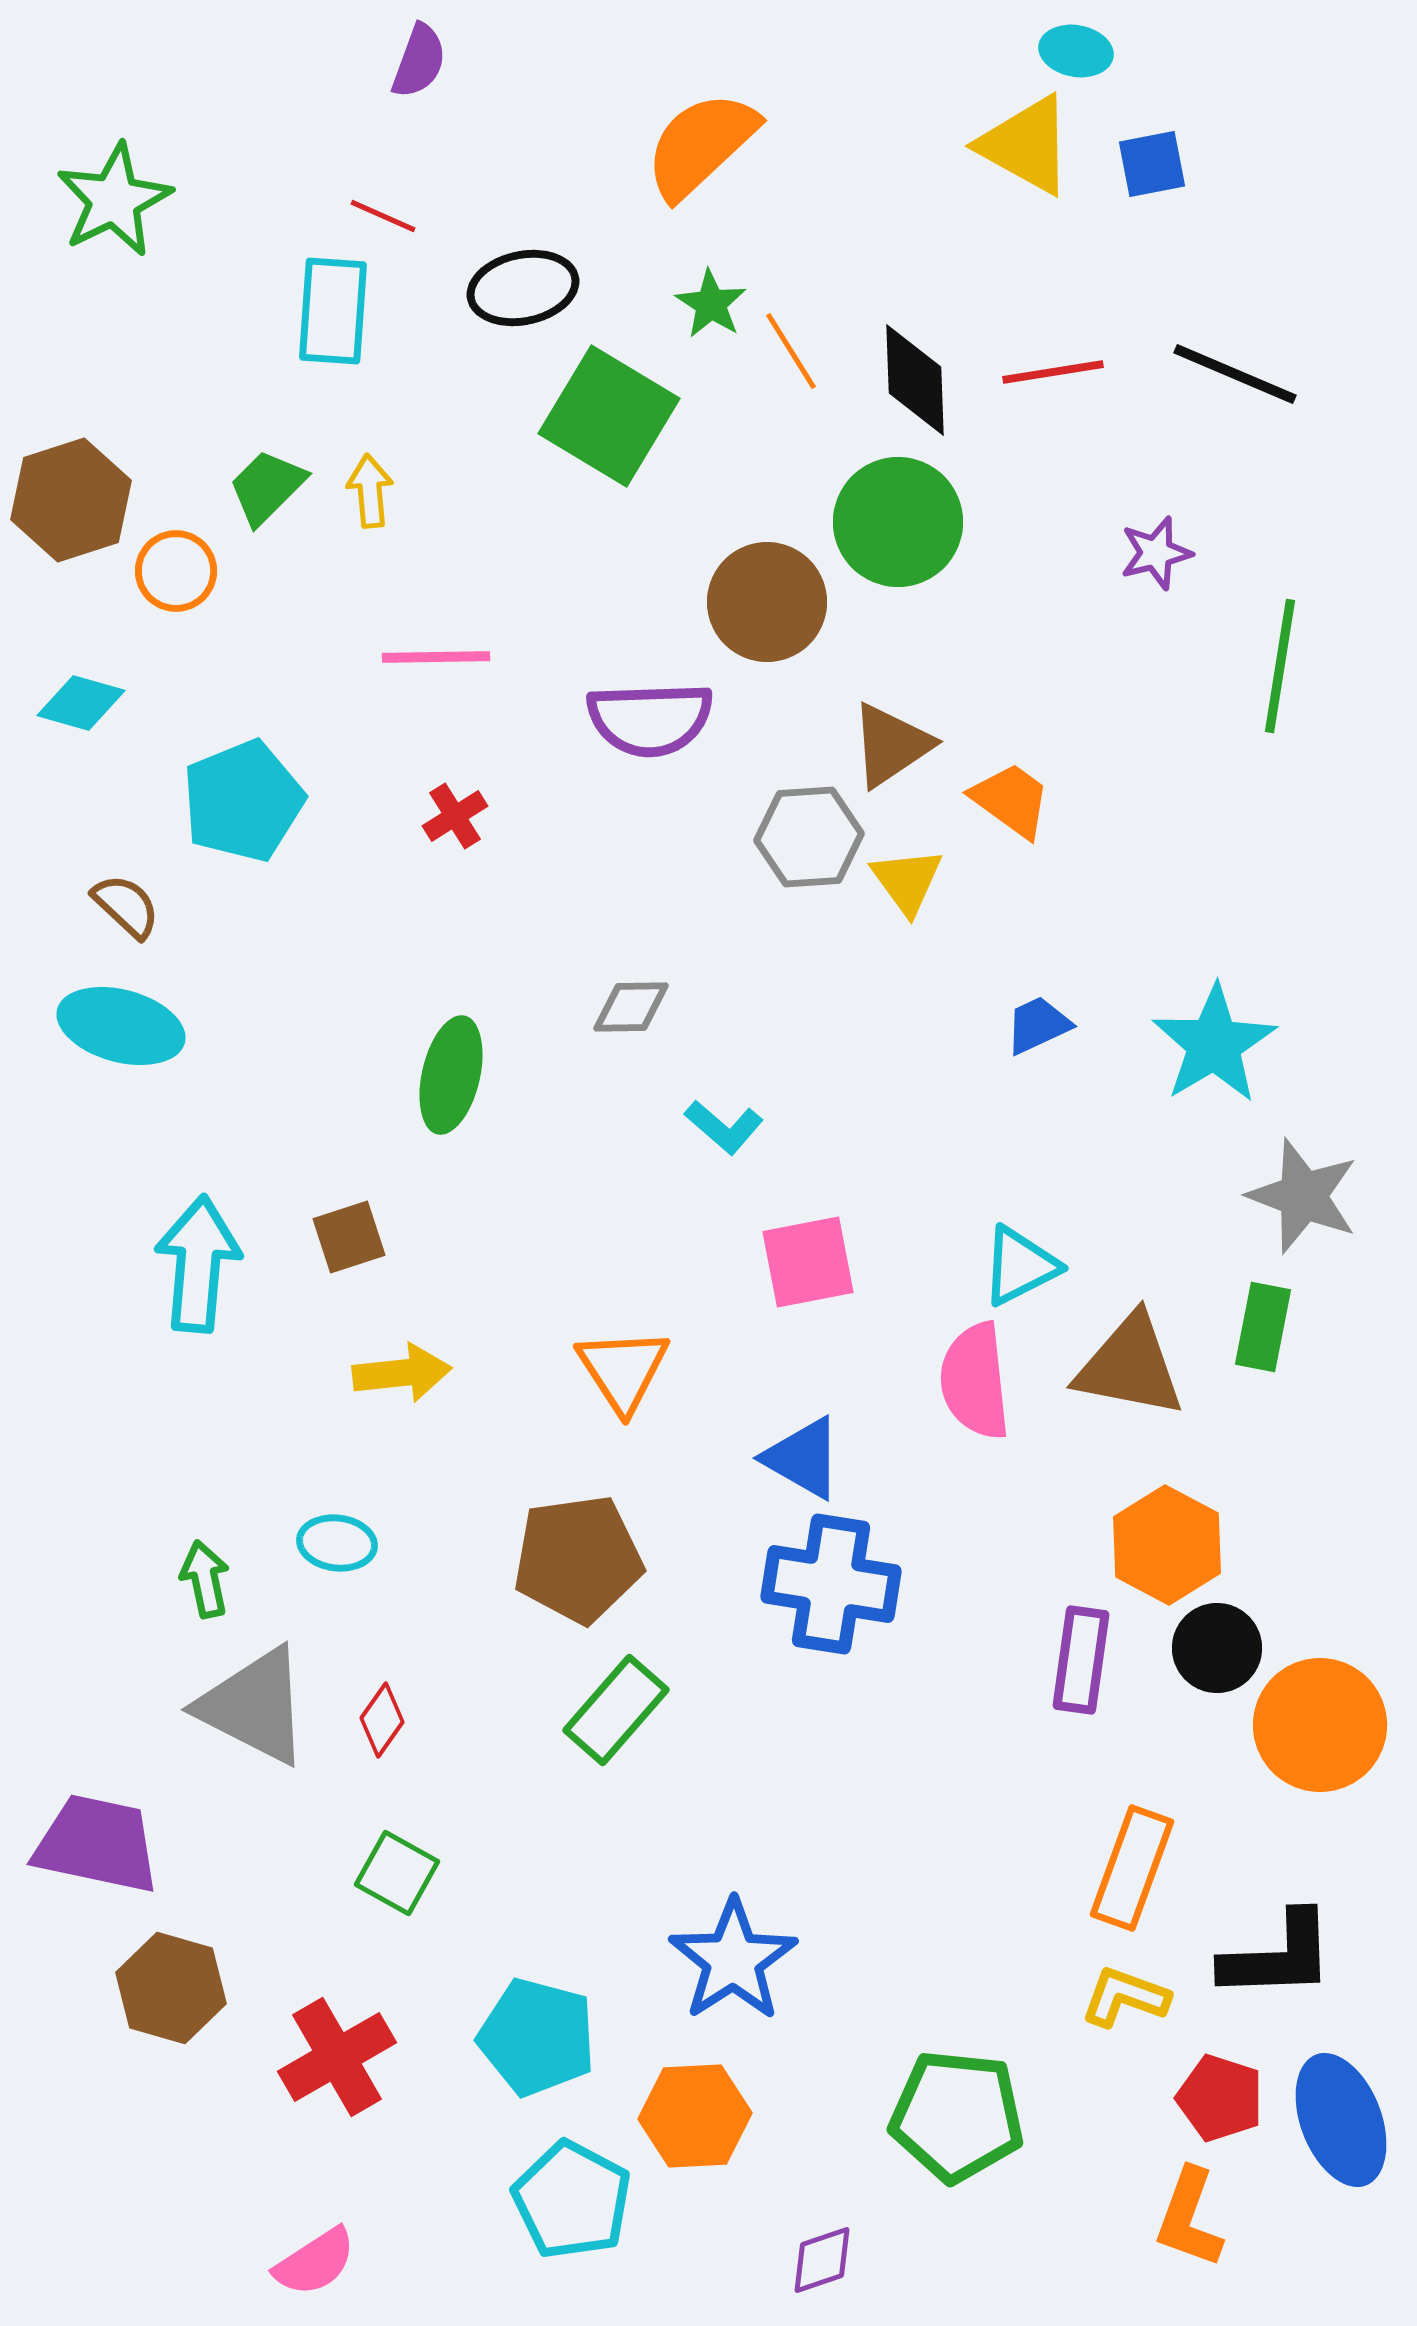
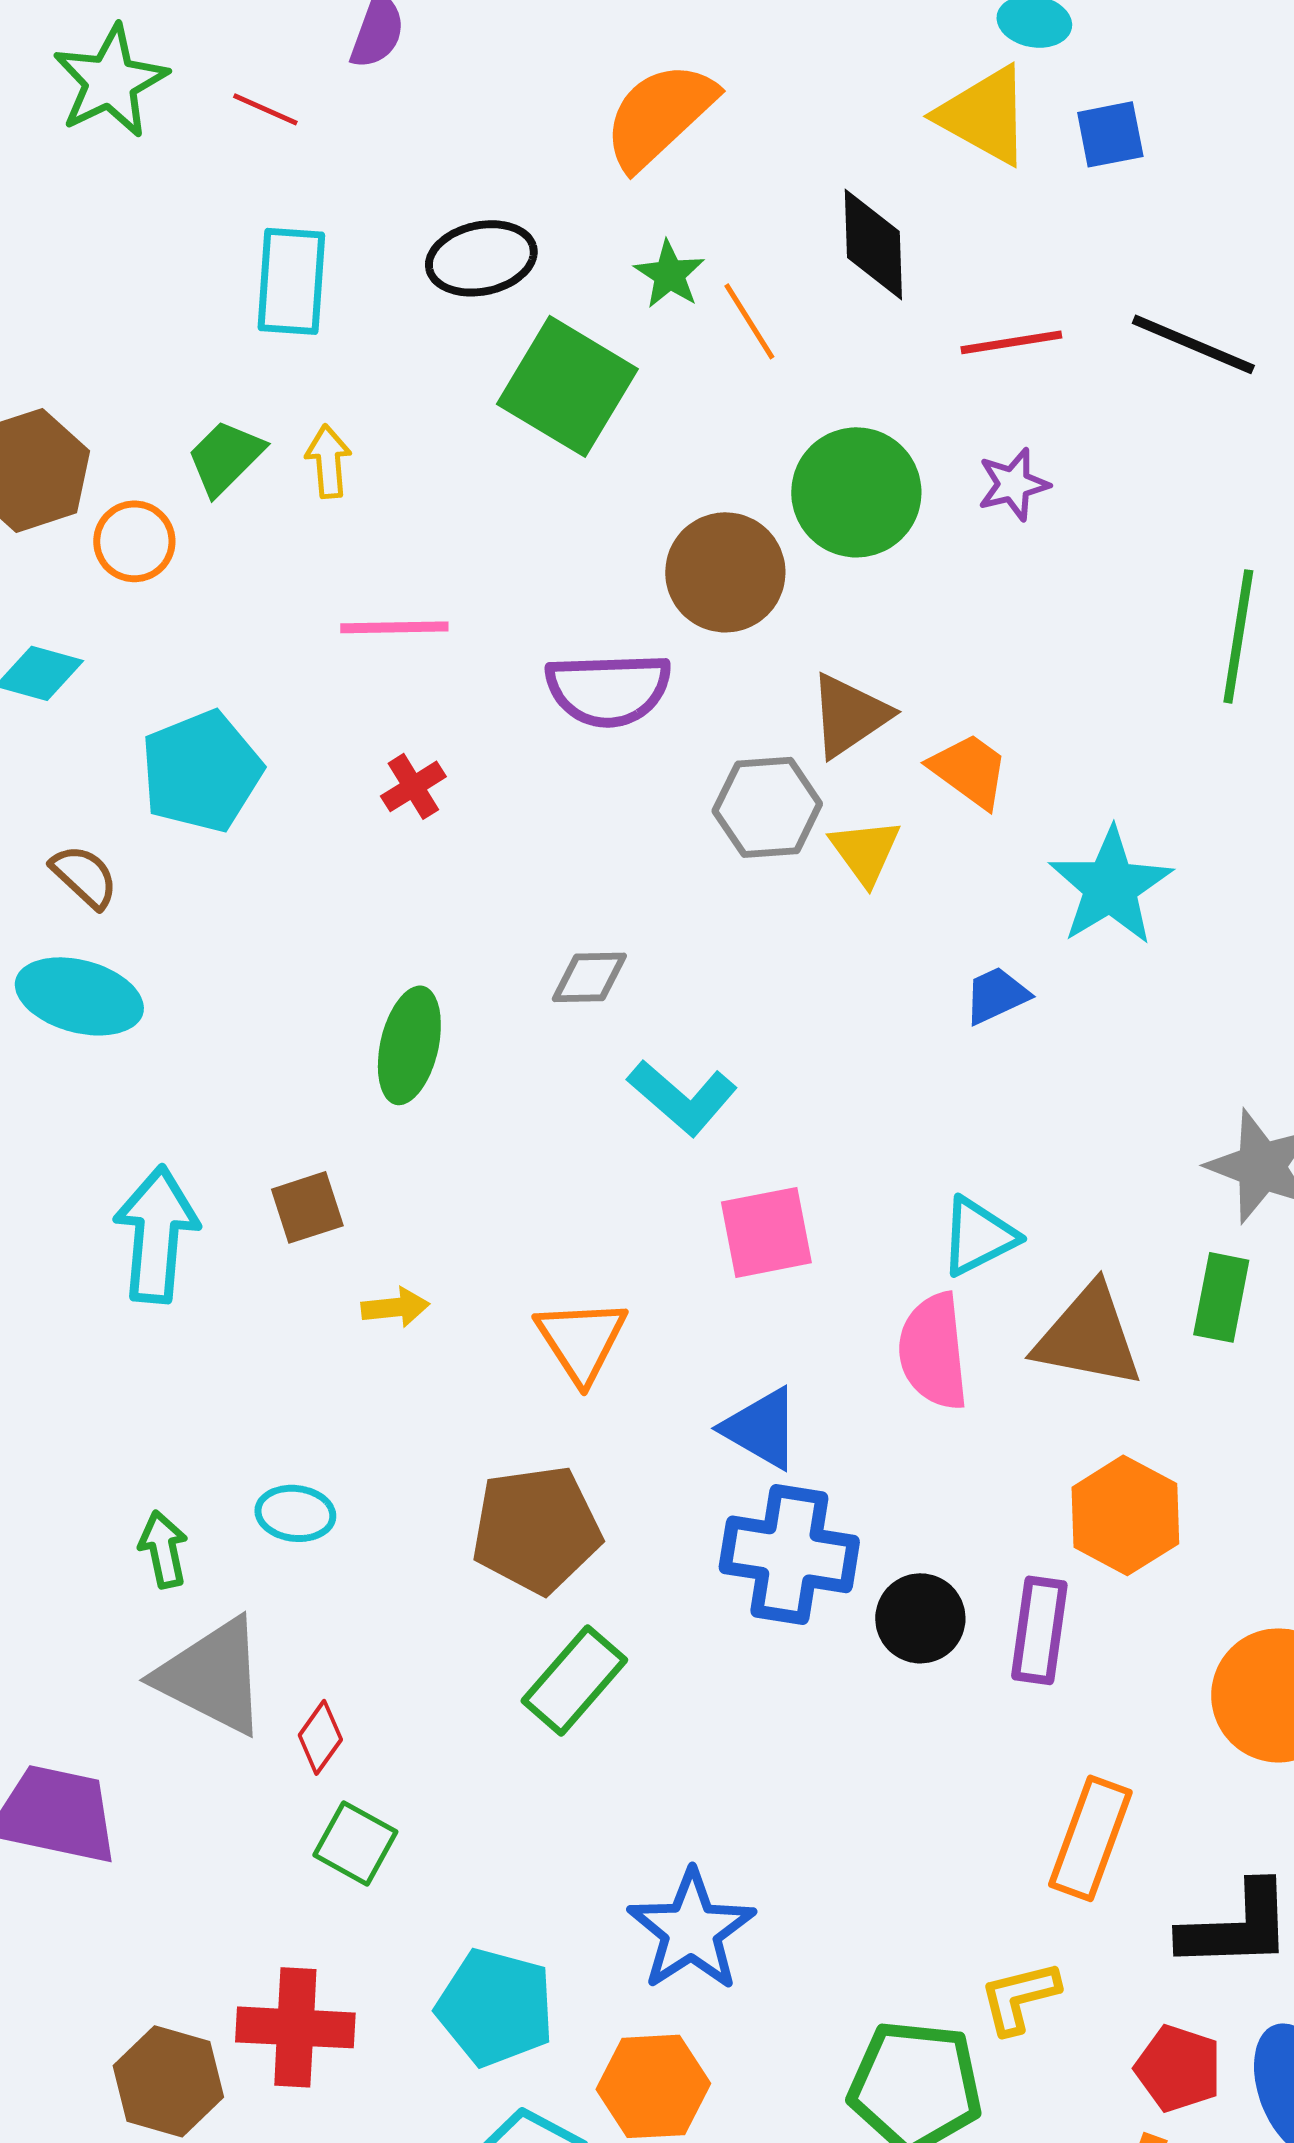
green star: (114, 200) -> (110, 81), moved
red line: (383, 216) -> (265, 109), moved
black diamond: (915, 380) -> (873, 244), moved
purple star: (1156, 553) -> (1013, 484), moved
cyan star: (1214, 1044) -> (1110, 886), moved
cyan L-shape: (724, 1127) -> (682, 1097), size x1.4
yellow arrow: (402, 1373) -> (395, 1307), moved, size x0.7
black circle: (1217, 1648) -> (920, 1618), moved
red diamond: (382, 1720) -> (320, 1737), moved
brown hexagon: (171, 1988) -> (168, 2081), moved
yellow L-shape: (1125, 1997) -> (1019, 1997), moved, turned -34
red cross: (337, 2057) -> (295, 2027), turned 33

